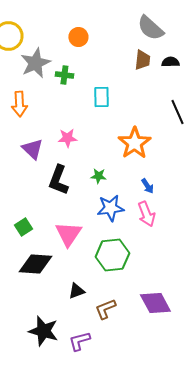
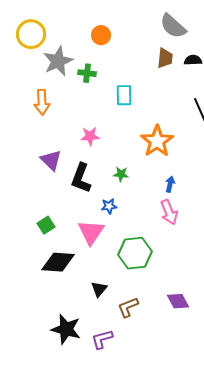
purple triangle: (32, 149) -> (51, 160), moved
blue arrow: (147, 186) -> (170, 184), turned -133
blue star: (110, 208) -> (109, 206), moved, size x0.6
black triangle: (76, 291) -> (99, 289), turned -30
purple diamond: (155, 303) -> (178, 301), size x0.7

